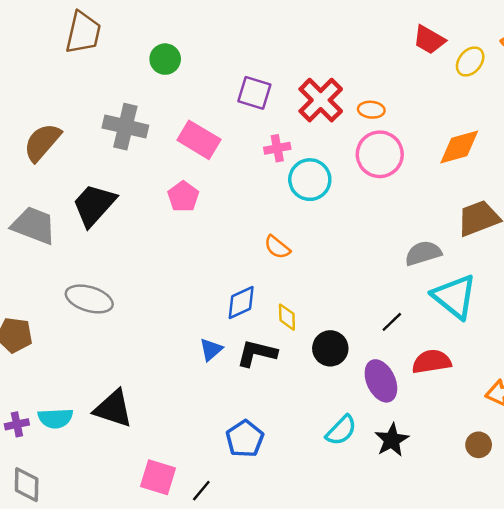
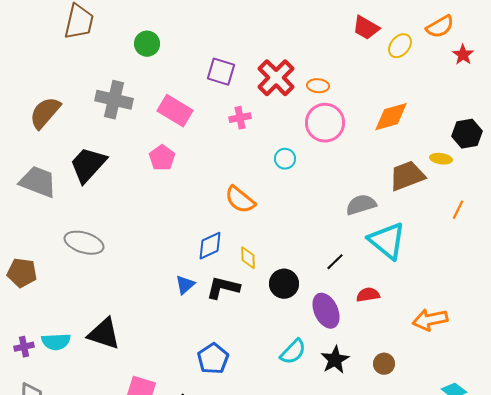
cyan circle: (310, 180) -> (285, 159), moved, size x0.6
orange semicircle: (277, 247) -> (240, 200), size x1.4
red semicircle: (432, 362) -> (368, 295), size x0.7
brown circle: (479, 445) -> (384, 364), moved

